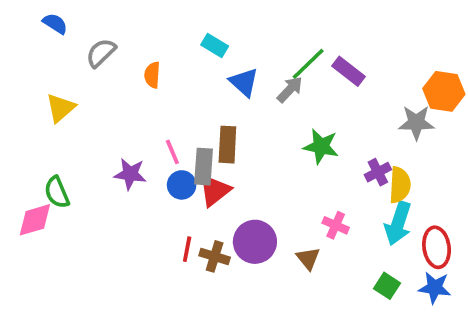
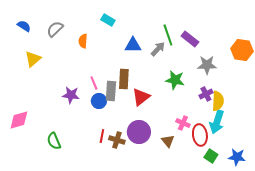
blue semicircle: (55, 24) -> (24, 26), moved
cyan rectangle: (215, 46) -> (108, 20), moved
green line: (308, 64) -> (168, 35), turned -65
blue triangle: (244, 82) -> (133, 45), turned -42
gray star: (416, 123) -> (207, 65), moved
red triangle: (215, 190) -> (141, 97), moved
green semicircle: (57, 192) -> (54, 141), moved
red ellipse: (437, 247) -> (200, 135), moved

